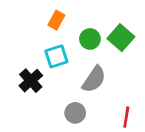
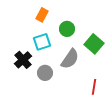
green square: (121, 38) -> (94, 44), moved
gray circle: (75, 113) -> (45, 73), moved

